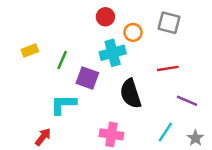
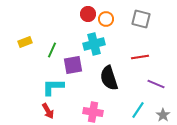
orange circle: (133, 32) -> (106, 19), moved
purple square: (87, 78) -> (73, 65), turned -30
red arrow: (43, 137) -> (48, 111), moved, turned 112

